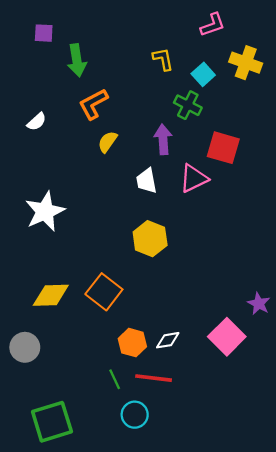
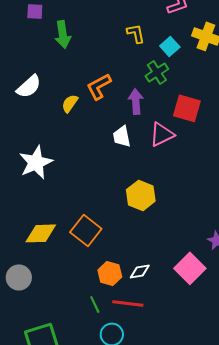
orange L-shape: (93, 104) -> (99, 86), moved
green cross: (188, 105) -> (157, 72), turned 30
white semicircle: (37, 122) -> (29, 86), size x1.5
yellow semicircle: (107, 142) -> (70, 103), moved
yellow hexagon: (150, 239) -> (141, 195), moved

